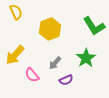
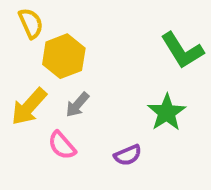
yellow hexagon: (50, 29) -> (64, 56), moved
gray arrow: (55, 63) -> (77, 105), moved

